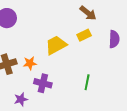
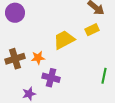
green line: (87, 82) -> (104, 76), moved

